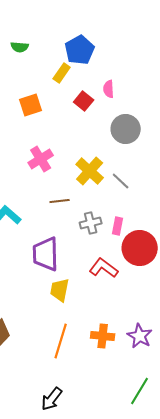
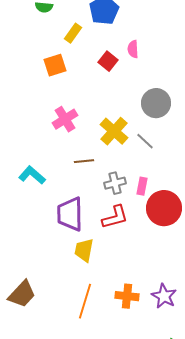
yellow rectangle: (62, 73) -> (73, 33), moved
gray circle: (126, 129) -> (156, 103), moved
red L-shape: (104, 268) -> (115, 217), moved, turned 128

